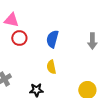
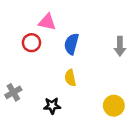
pink triangle: (11, 20) -> (47, 22), moved

